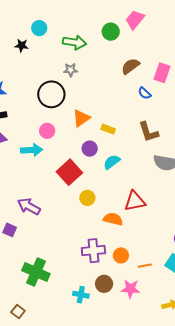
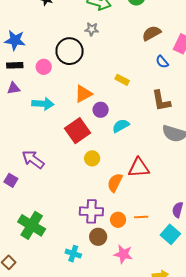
orange triangle: (81, 118) -> (83, 94), moved
yellow rectangle: (108, 129) -> (122, 80), moved
pink circle: (47, 131) -> (44, 67), moved
orange semicircle: (113, 219) -> (115, 183), turned -84
orange line: (145, 266) -> (141, 217), moved
brown circle: (104, 284) -> (98, 237), moved

